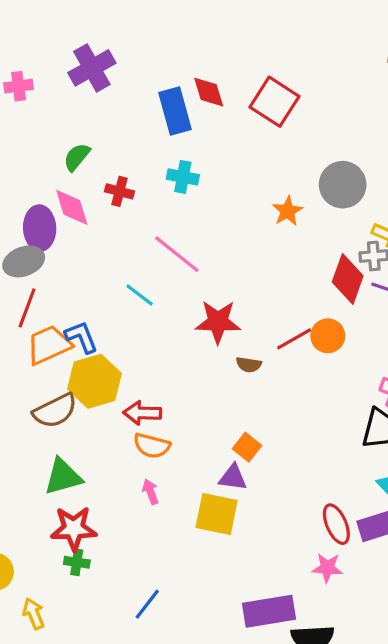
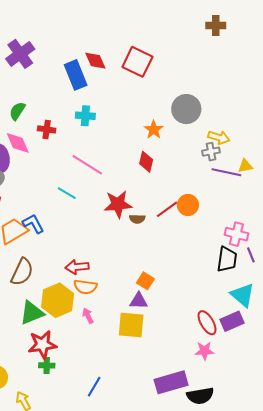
red diamond: (348, 279) -> (146, 162), moved, size x0.7
brown semicircle: (249, 365) -> (137, 219), moved
yellow hexagon: (95, 381) -> (58, 300), moved
brown semicircle: (55, 411) -> (22, 272), turned -32

